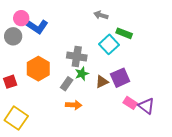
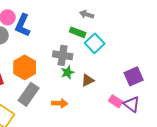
blue L-shape: (36, 26) -> (23, 25), turned 80
green rectangle: (124, 33) -> (78, 32), moved
purple square: (120, 78) -> (134, 76), moved
gray rectangle: (67, 84) -> (29, 94), moved, size x1.6

